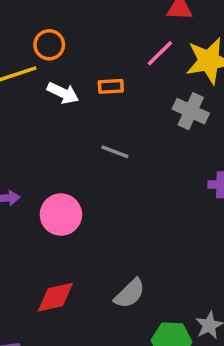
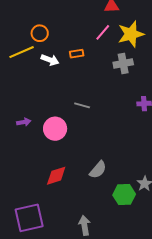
gray cross: (191, 111) -> (123, 63), turned -30
gray line: (115, 152) -> (82, 105), moved

